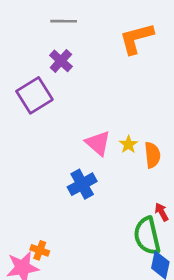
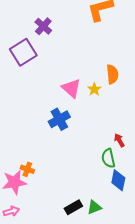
orange semicircle: (152, 155) -> (112, 74), moved
green semicircle: (147, 236) -> (108, 158), size x0.7

